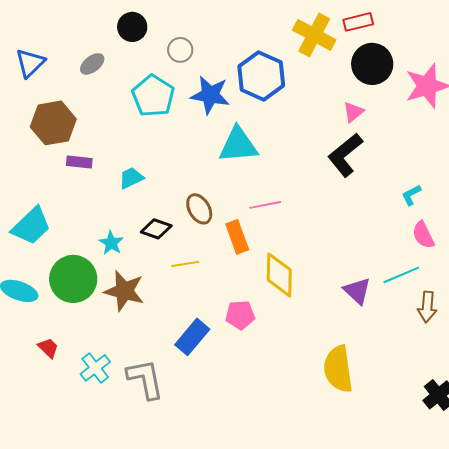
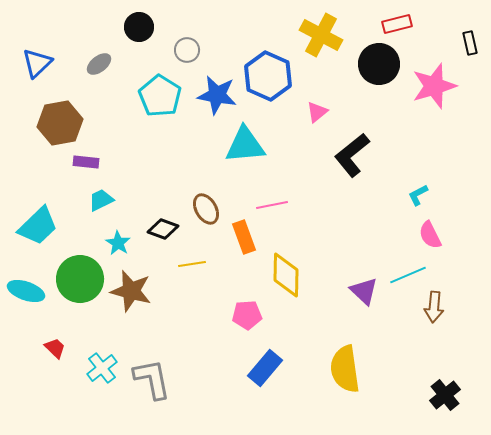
red rectangle: (358, 22) -> (397, 24), moved
pink triangle: (353, 112) -> (317, 112), moved
cyan trapezoid: (131, 178) -> (101, 200), moved
blue rectangle: (192, 337) -> (265, 368), moved

